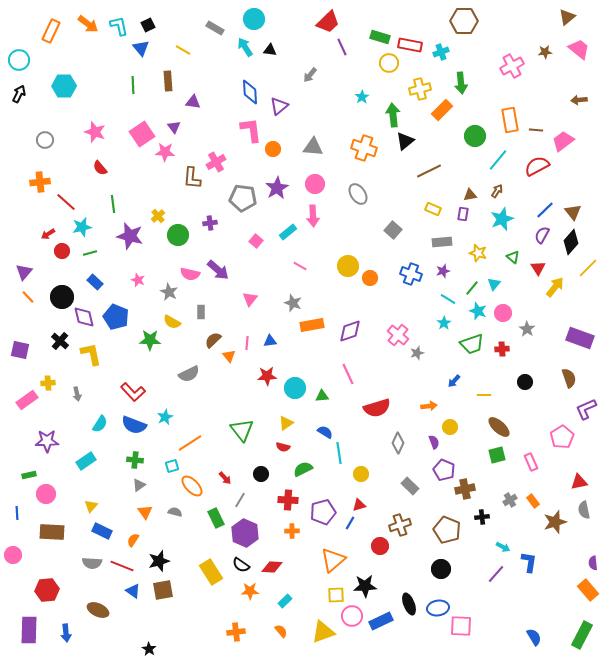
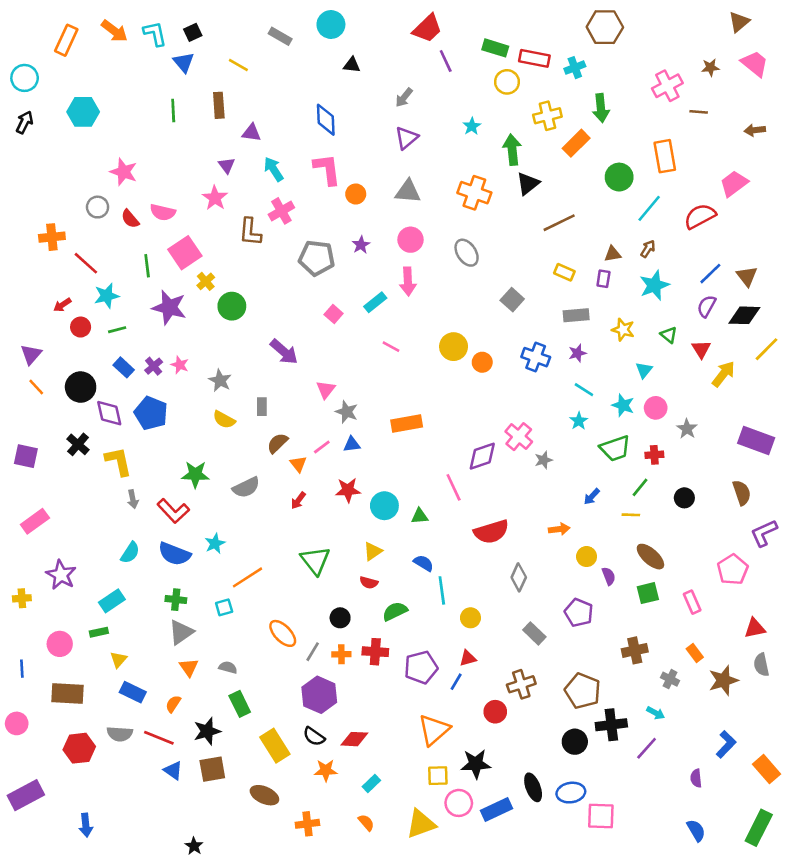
cyan arrow: (245, 47) -> (274, 169), moved
purple triangle: (279, 106) -> (407, 138), moved
brown line: (536, 130) -> (699, 112), moved
pink square: (142, 134) -> (185, 253), moved
gray circle: (45, 140) -> (98, 207), moved
pink star: (165, 152) -> (215, 198), turned 30
purple star: (277, 188) -> (361, 245), size x0.6
purple cross: (210, 223) -> (154, 366), moved, turned -32
black diamond: (571, 242) -> (744, 315), turned 50
pink semicircle: (190, 274) -> (163, 212), moved
green line: (472, 288) -> (640, 487), moved
gray star: (293, 303) -> (347, 412), moved
purple diamond: (350, 331) -> (482, 456), moved
green star: (150, 340) -> (195, 474), moved
pink line: (247, 343) -> (322, 447), turned 48
yellow cross: (48, 383) -> (22, 598), moved
gray arrow: (77, 394) -> (133, 499), moved
purple star: (47, 441) -> (61, 575), turned 30
purple semicircle: (434, 442) -> (609, 576), moved
green rectangle: (29, 475) -> (99, 632), moved
red arrow: (225, 478) -> (298, 500), moved, turned 80
gray triangle: (139, 485) -> (181, 632), size x1.5
orange ellipse: (192, 486) -> (283, 633), moved
brown cross: (465, 489) -> (635, 650), moved
gray cross: (510, 500) -> (670, 679), moved, turned -32
black cross: (482, 517) -> (611, 725), moved, size x1.6
green rectangle: (216, 518) -> (240, 704), moved
orange cross: (292, 531) -> (341, 654), moved
blue L-shape: (529, 562) -> (726, 744), moved, turned 35
purple semicircle: (593, 563) -> (696, 778), moved
red hexagon: (47, 590) -> (79, 748), moved
brown ellipse: (98, 610) -> (264, 795), moved
purple rectangle: (29, 630) -> (26, 795), moved, turned 60

